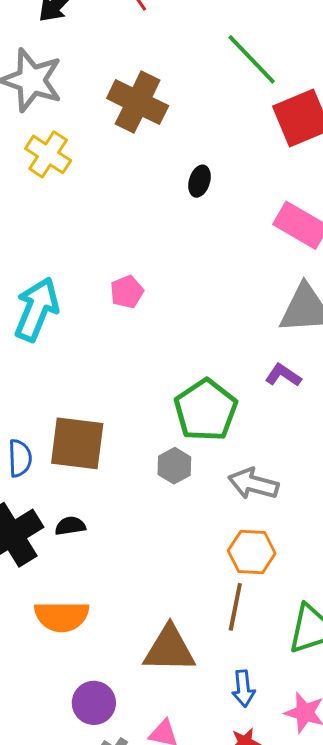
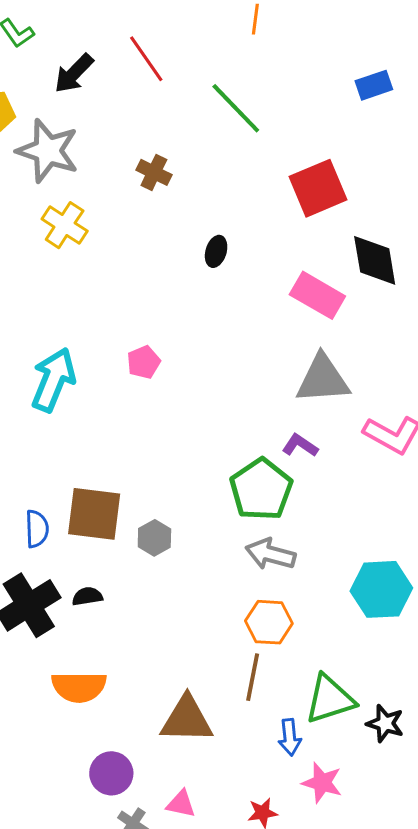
green line: (252, 59) -> (236, 108), moved
brown cross: (138, 102) -> (154, 172), size x0.6
green pentagon: (206, 410) -> (261, 489), moved
gray hexagon: (174, 466) -> (154, 538), moved
blue arrow: (243, 689) -> (290, 737), moved

